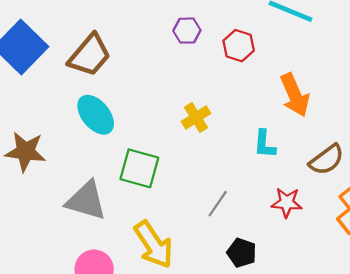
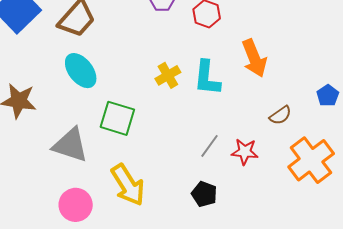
cyan L-shape: (265, 144) -> (207, 78), moved, size x1.4
brown semicircle: (327, 160) -> (280, 115), size x0.7
gray line: (218, 204) -> (209, 146), moved

